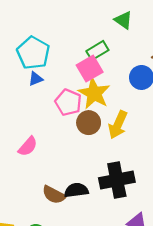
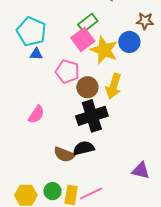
blue triangle: (36, 79) -> (36, 54), turned 32
yellow star: (94, 93) -> (104, 50), moved
black cross: (117, 180) -> (92, 116), moved

